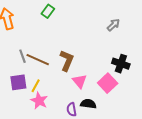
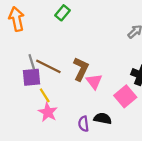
pink triangle: (79, 81) -> (94, 81), moved
purple square: (18, 82) -> (32, 77), moved
yellow line: (36, 86) -> (45, 95), turned -64

